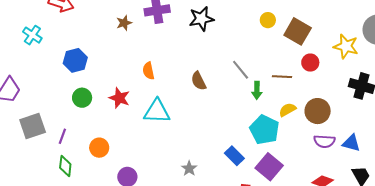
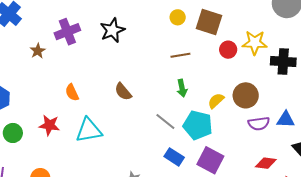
yellow star: (346, 46) -> (255, 43), moved
gray line: (241, 70) -> (165, 122), moved
brown line: (282, 77) -> (180, 55), moved

